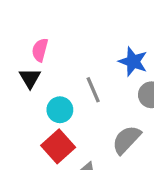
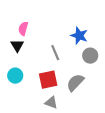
cyan circle: (60, 110) -> (15, 76), moved
red square: (58, 146) -> (48, 80), moved, turned 30

